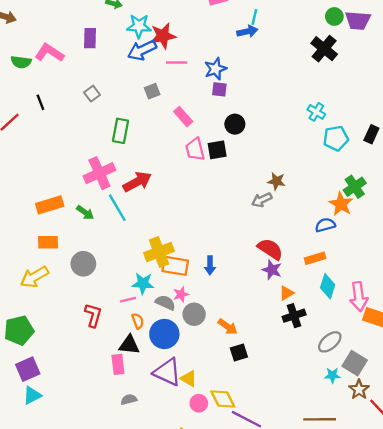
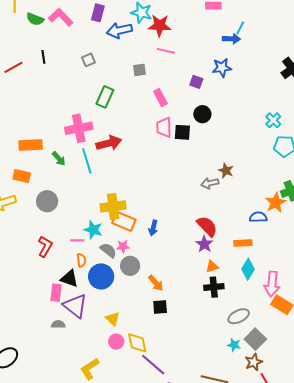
blue arrow: (142, 50) -> (119, 30), moved
blue star: (215, 69) -> (222, 68), moved
purple triangle: (167, 372) -> (75, 306), moved

